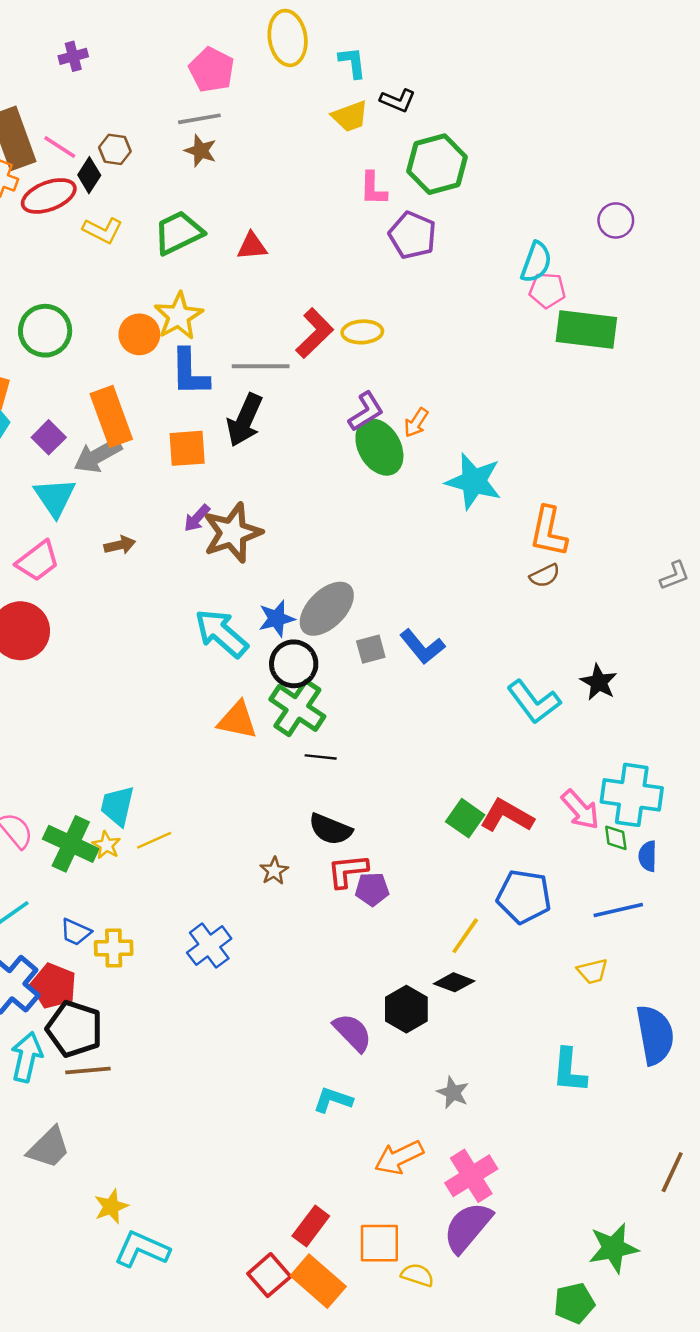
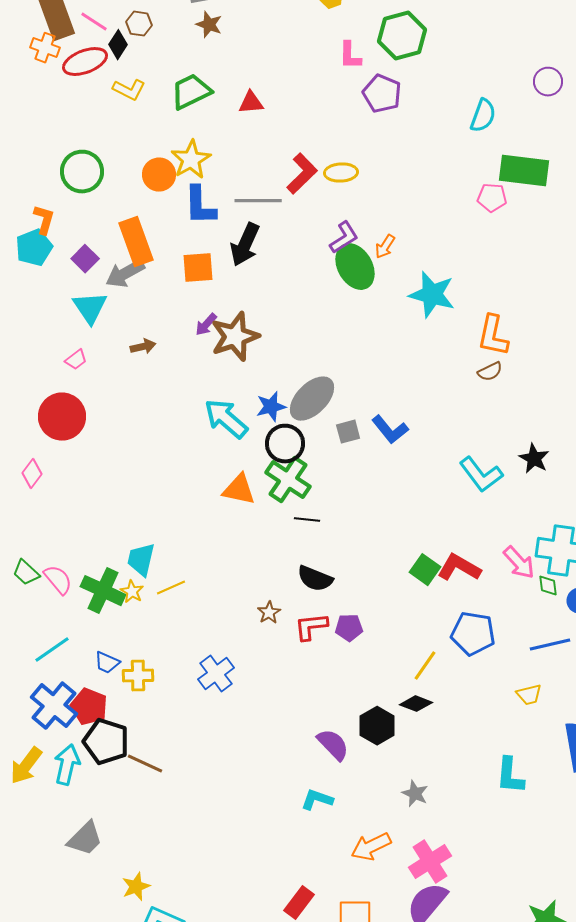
pink pentagon: (547, 290) -> (492, 198), moved
pink trapezoid: (38, 561) -> (76, 360), size x0.6
red L-shape: (348, 871) -> (311, 627), moved
brown line: (88, 1070) -> (145, 764), moved, turned 30

